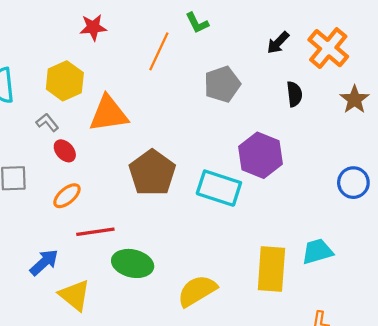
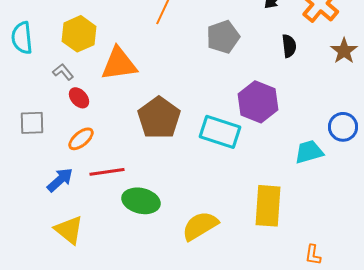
cyan trapezoid: (317, 251) -> (309, 152), moved
blue arrow: (44, 262) -> (60, 180), moved
yellow triangle: (75, 295) -> (69, 230), moved

